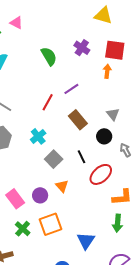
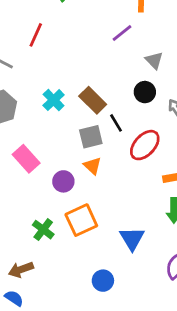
purple line: (71, 89) -> (122, 33), moved
red line: (48, 102) -> (36, 35), moved
brown rectangle: (78, 120) -> (93, 100), moved
gray square: (54, 159) -> (91, 137), moved, turned 36
pink rectangle: (15, 199) -> (26, 159), moved

